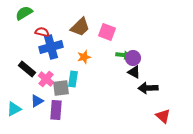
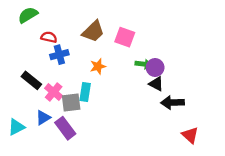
blue cross: (51, 47) -> (59, 55), size x0.7
purple rectangle: (56, 110) -> (65, 128), turned -42

